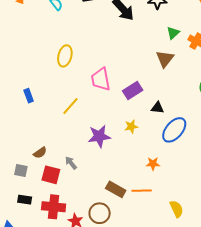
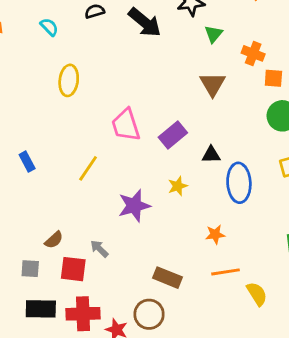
green triangle: (173, 33) -> (214, 34), moved
yellow ellipse: (65, 56) -> (69, 80), moved
blue ellipse: (174, 130) -> (239, 183), turned -36
orange line: (142, 191) -> (226, 272), moved
black rectangle: (25, 200) -> (41, 309), size x1.5

